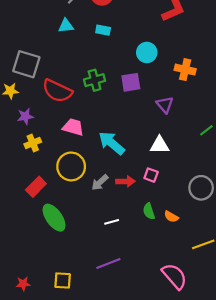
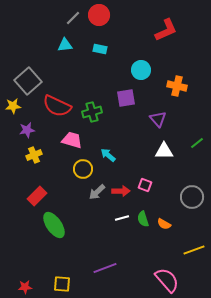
gray square: (26, 64) -> (28, 81), turned 32
green cross: (95, 80) -> (92, 112), moved
cyan arrow: (112, 143) -> (108, 155), size x0.6
white triangle: (160, 145) -> (164, 151), moved
yellow circle: (71, 166) -> (83, 169), moved, size x0.7
white line: (112, 222) -> (122, 218), moved

